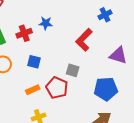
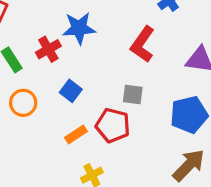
blue star: (46, 23) -> (79, 28), size x1.5
blue square: (34, 62) -> (71, 91), turned 32

